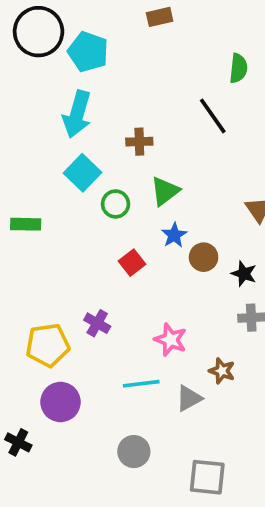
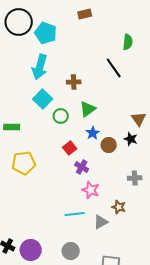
black star: (244, 274) -> (131, 139), moved
purple cross: (97, 323) -> (82, 167), moved
yellow pentagon: (48, 345) -> (24, 163), moved
purple circle: (61, 402) -> (31, 250), moved

